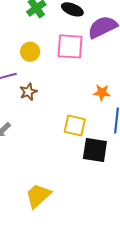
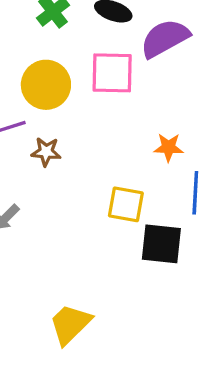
yellow circle: (30, 52) -> (46, 85), size x1.5
brown star: (28, 92) -> (46, 152), turned 30

